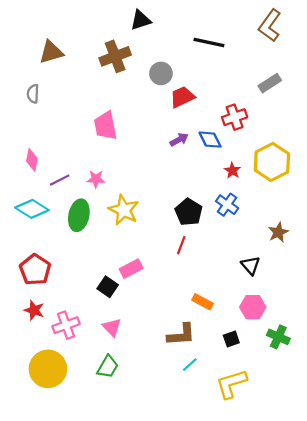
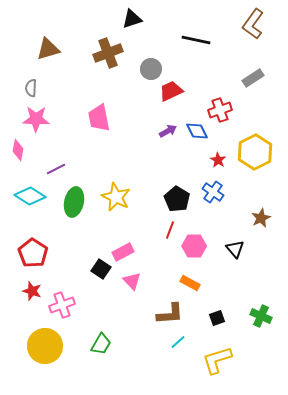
pink diamond: (32, 160) -> (18, 150), moved
pink star: (96, 179) -> (36, 119), moved, size x1.5
pink hexagon: (253, 307) -> (194, 246), moved
pink triangle: (112, 327) -> (132, 281), moved

